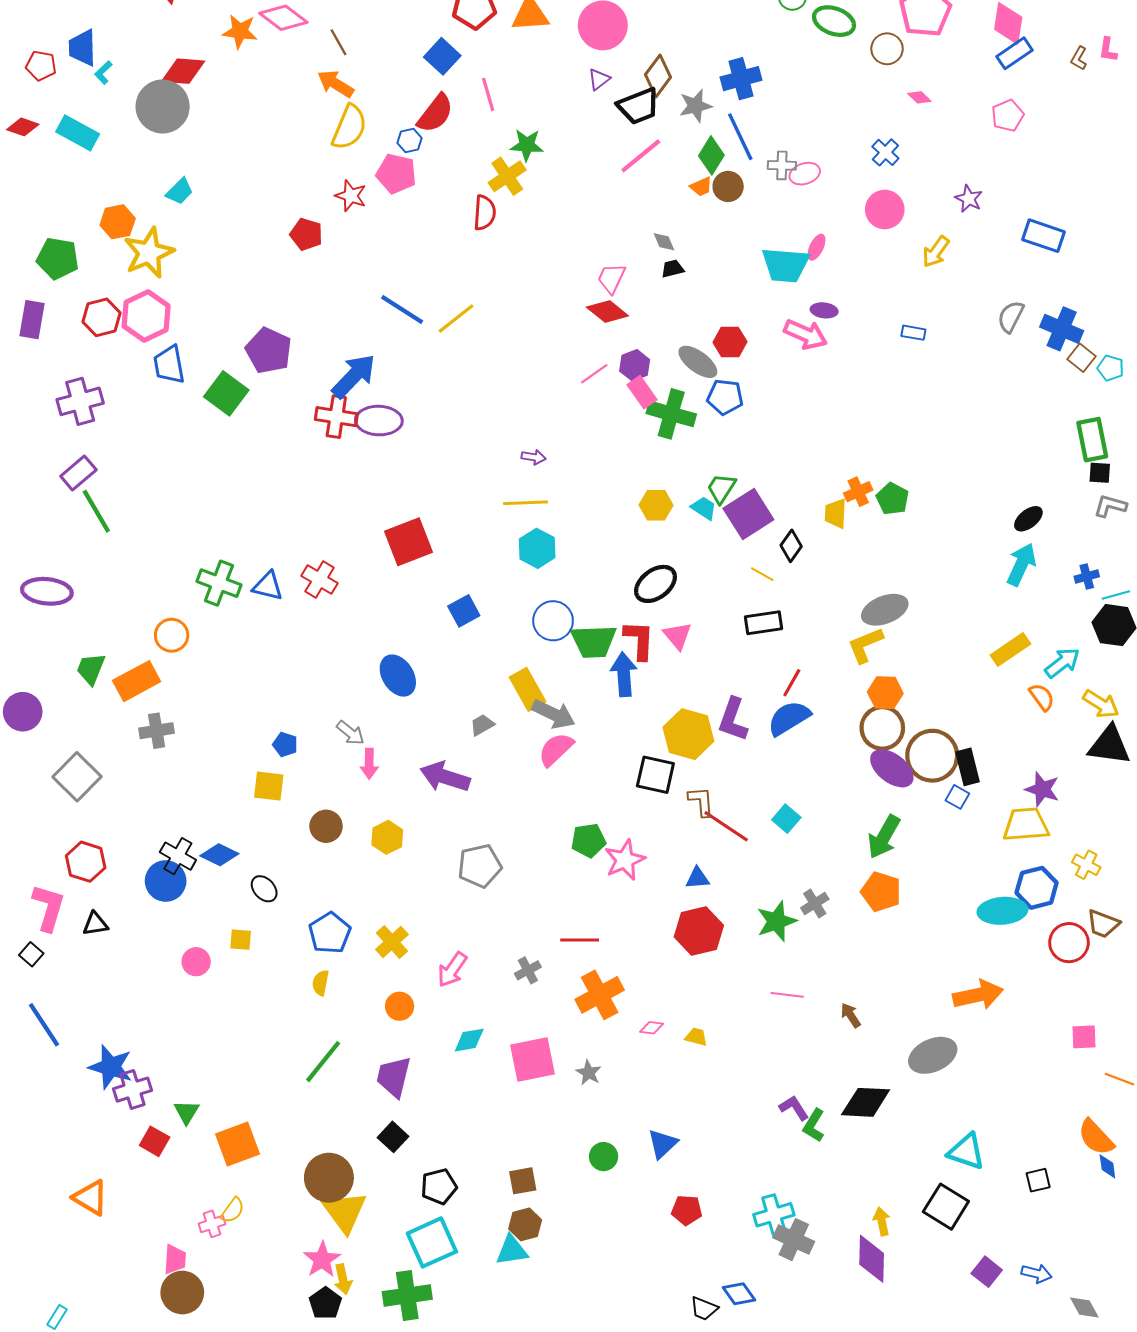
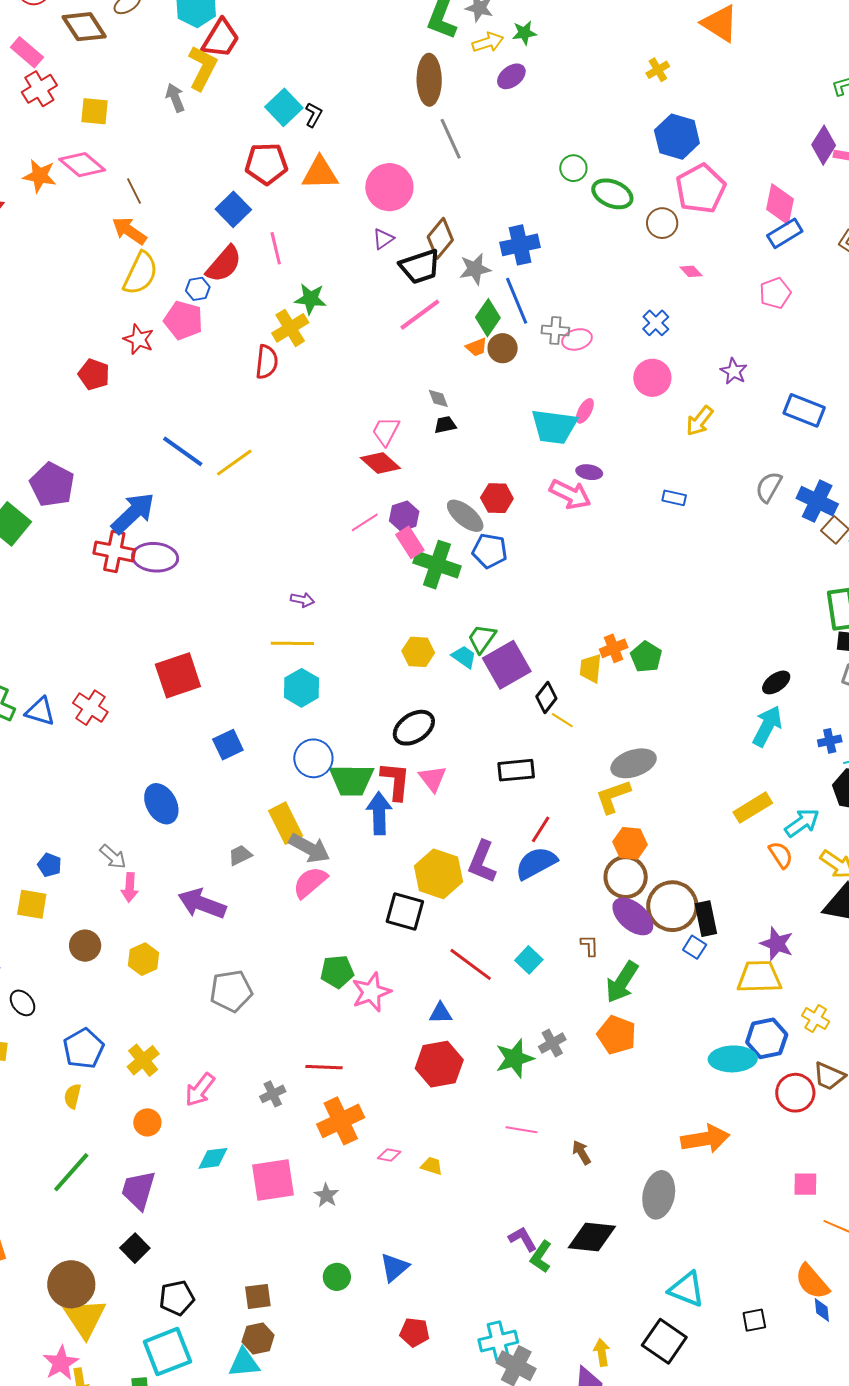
yellow line: (762, 574) -> (562, 720), moved
brown L-shape: (701, 801) -> (590, 946), moved, size x0.7
gray ellipse: (933, 1055) -> (659, 1195), turned -57

